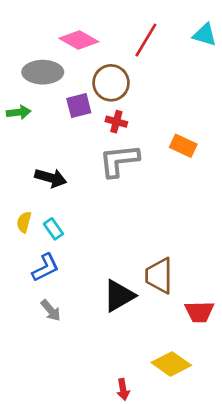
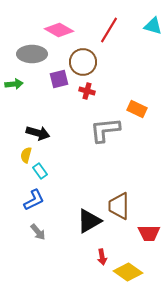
gray L-shape: (119, 161) -> (105, 130), moved
yellow semicircle: (24, 222) -> (26, 155), moved
red arrow: (123, 389) -> (102, 257), moved

